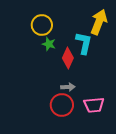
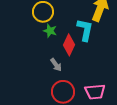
gray arrow: (68, 87) -> (56, 65), moved, turned 56

